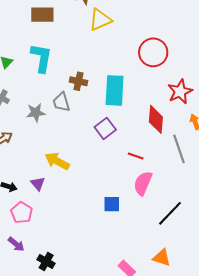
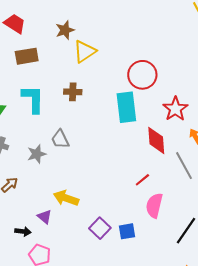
brown cross: (78, 81) -> (73, 92), moved
cyan rectangle: (115, 90) -> (126, 107), moved
purple square: (105, 128) -> (100, 228), moved
red line: (136, 156) -> (142, 180), turned -49
purple triangle: (38, 184) -> (45, 217), moved

